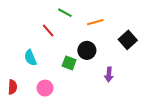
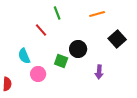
green line: (65, 13) -> (57, 13), turned 40
orange line: (95, 22) -> (97, 14), moved
pink circle: (45, 88) -> (38, 74), moved

